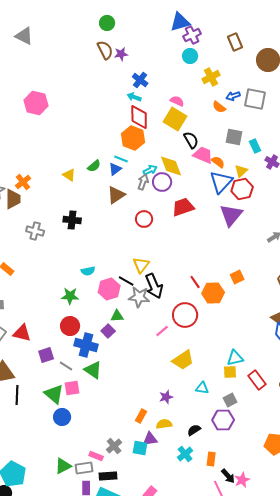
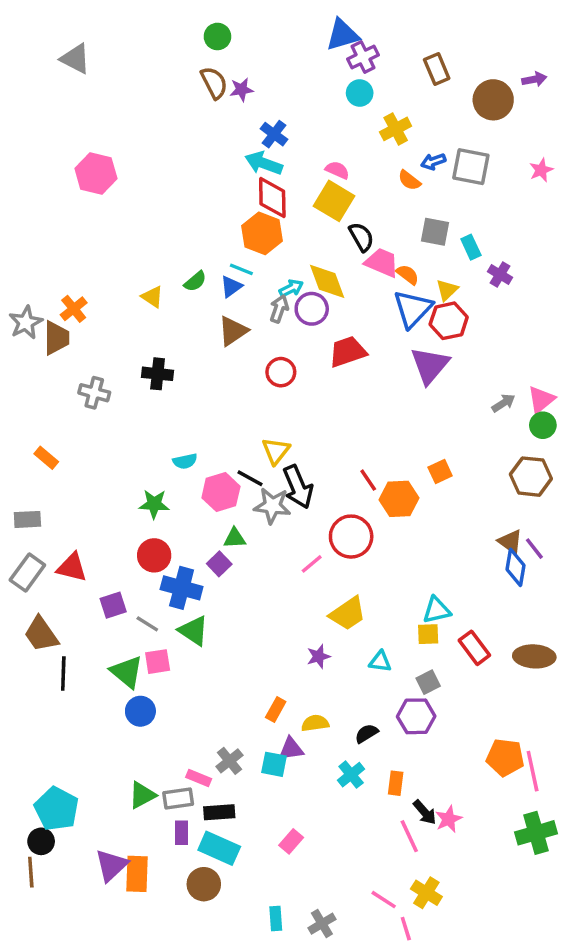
cyan arrow: (134, 97) -> (264, 163), size x1.5
purple star: (166, 397) -> (319, 656), moved

